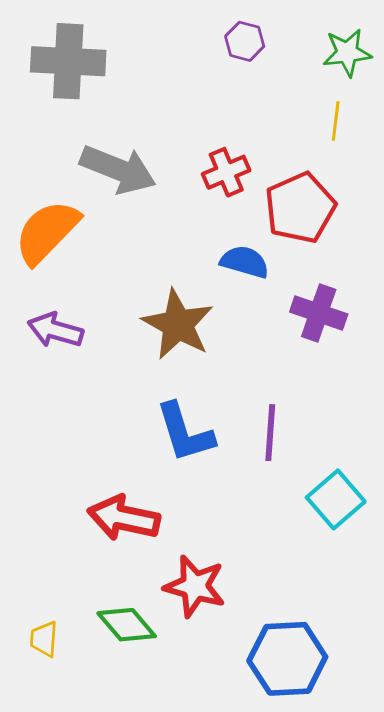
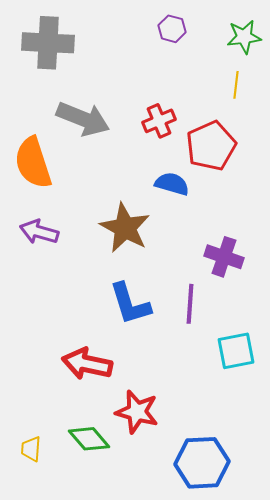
orange semicircle: (47, 232) -> (33, 163), turned -62
purple cross: (319, 313) -> (224, 257), moved
cyan square: (336, 499) -> (236, 351), turned 30

